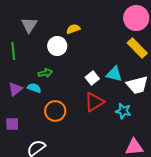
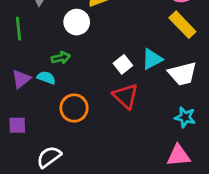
cyan triangle: (114, 74) -> (152, 59), turned -42
red triangle: (94, 102) -> (126, 96), turned -45
cyan star: (123, 111) -> (185, 117), moved

